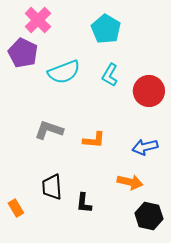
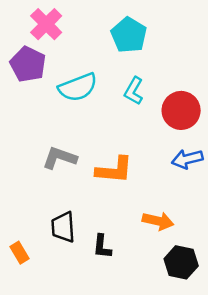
orange L-shape: (94, 140) -> (114, 170), size x1.4
blue arrow: (145, 147) -> (187, 159), moved

